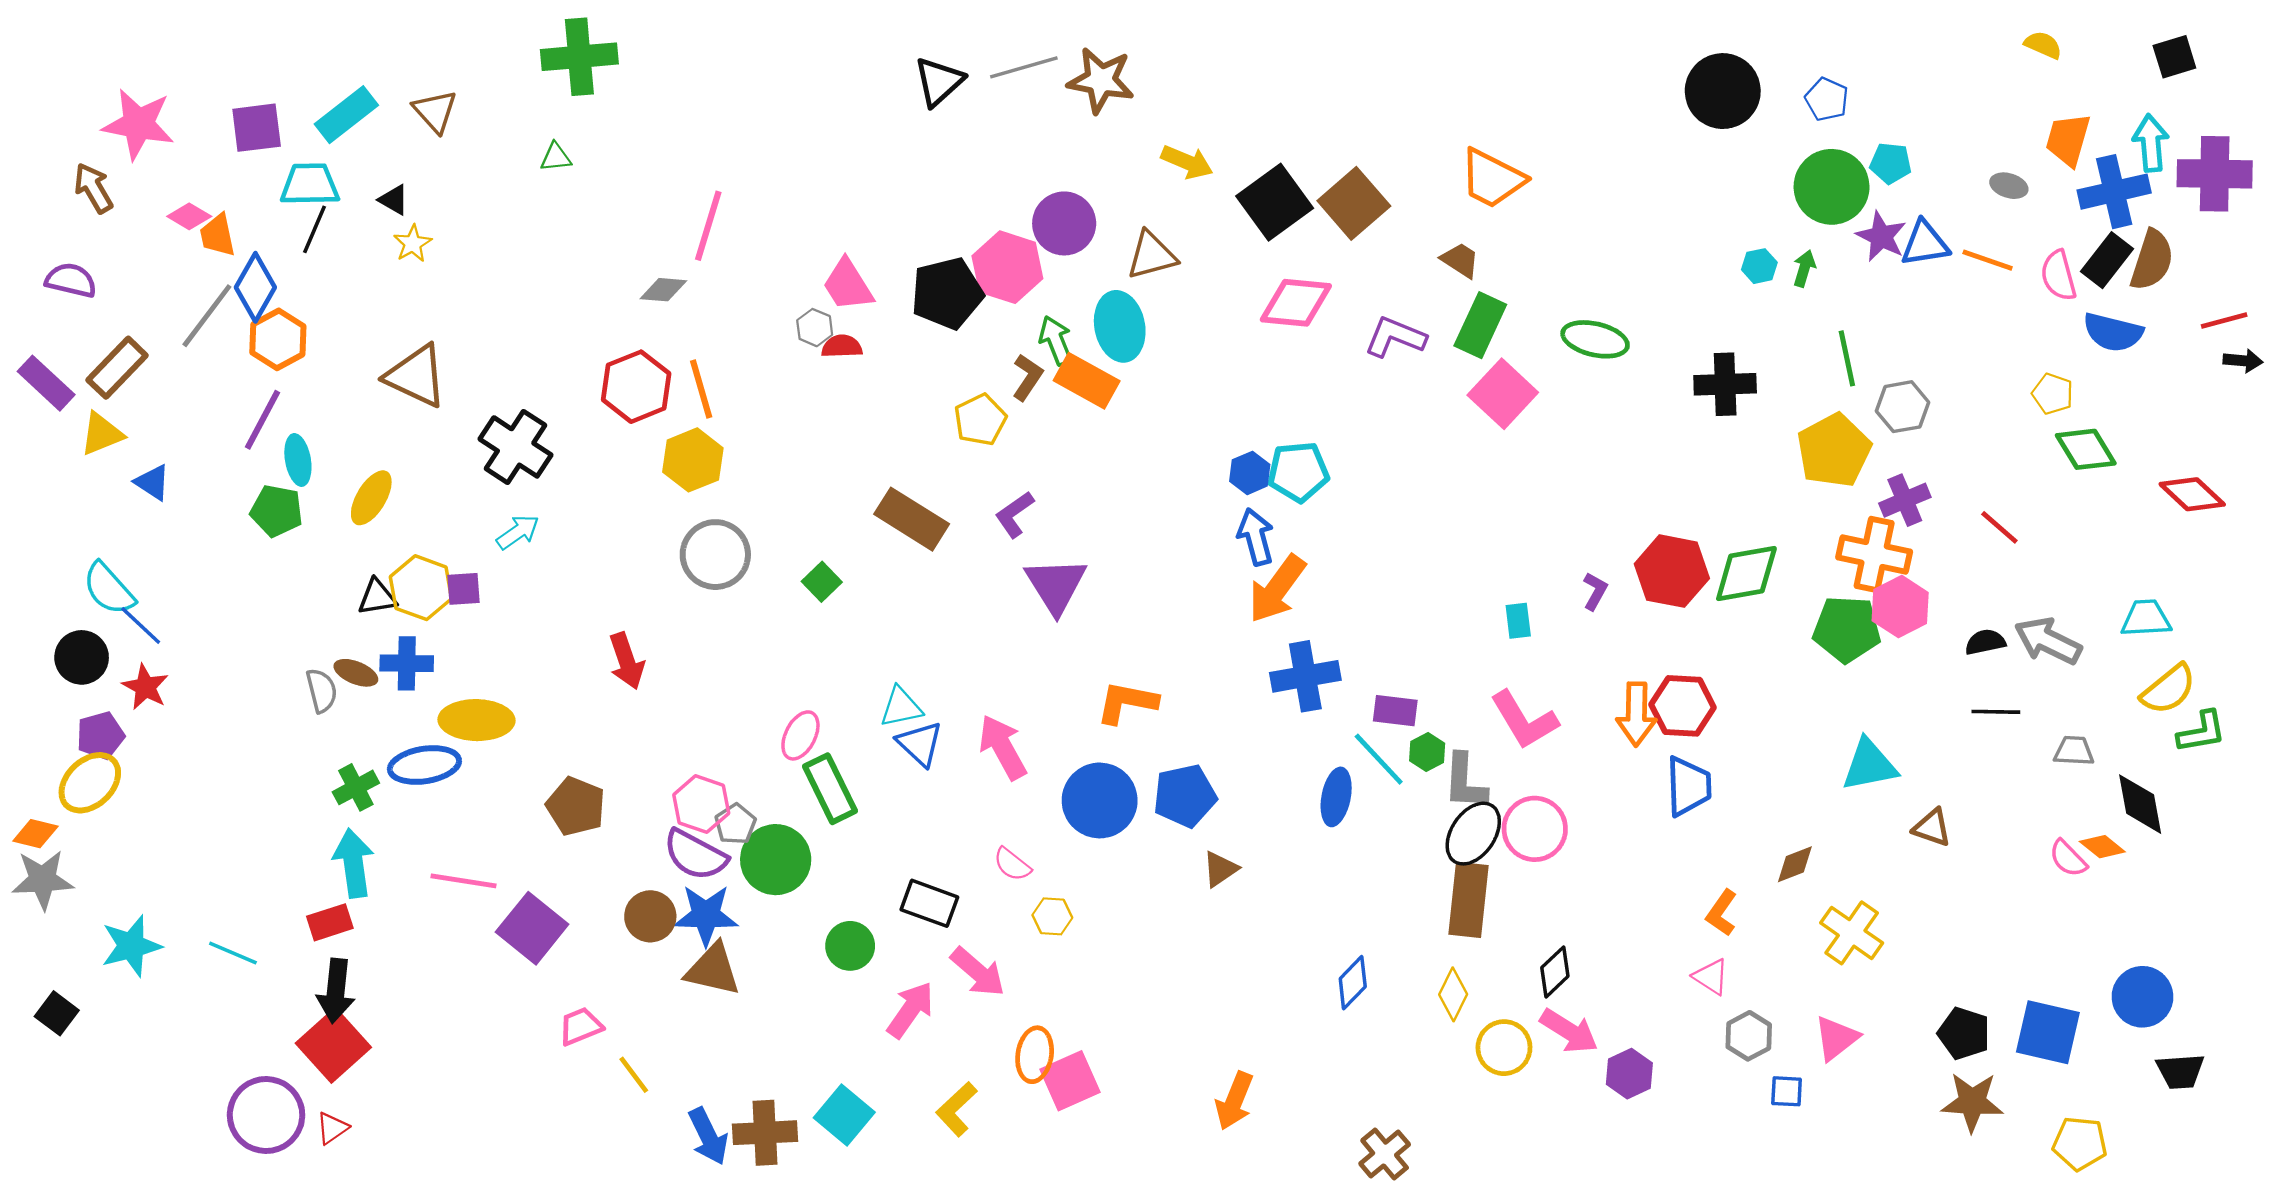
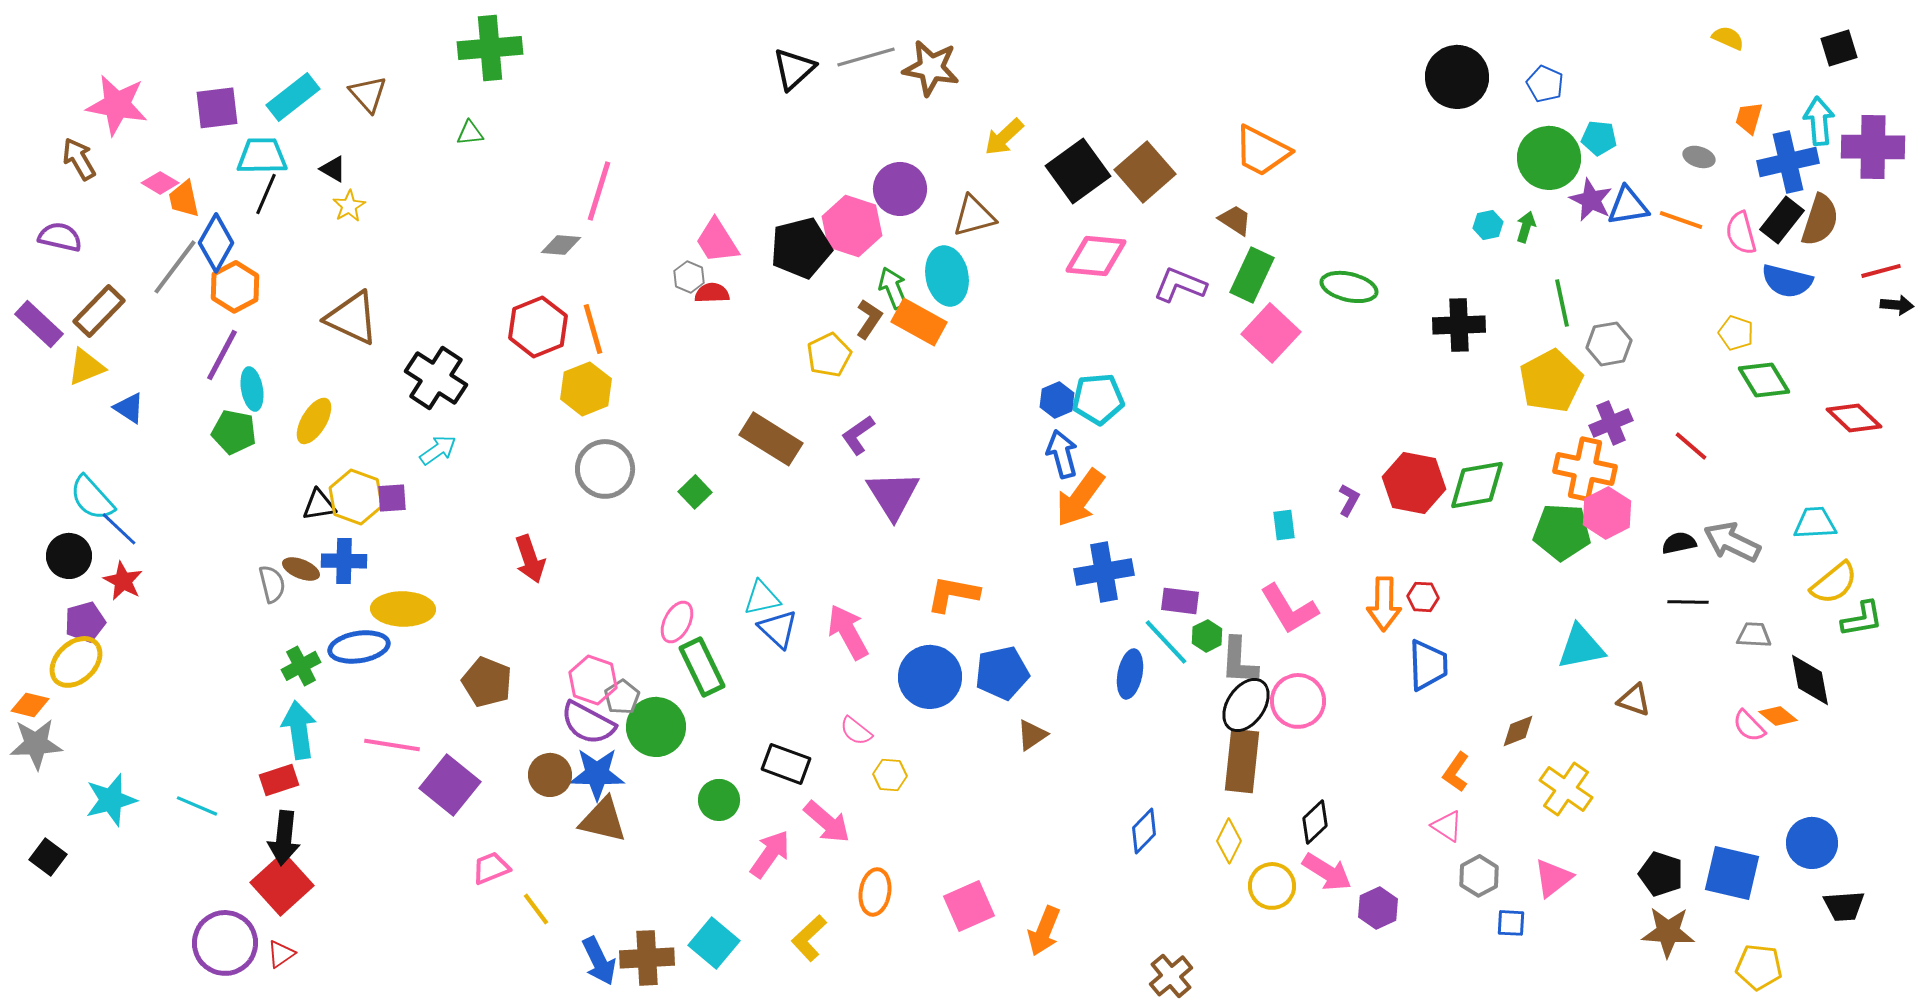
orange trapezoid: (2068, 140) -> (1749, 118), size x0.7
yellow arrow: (1187, 162) -> (1004, 137), turned 114
red hexagon: (1683, 706) -> (1423, 597), size x0.6
pink square: (1070, 1081) -> (969, 906), moved

